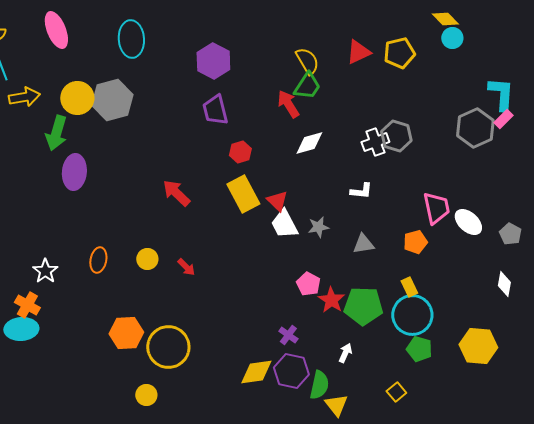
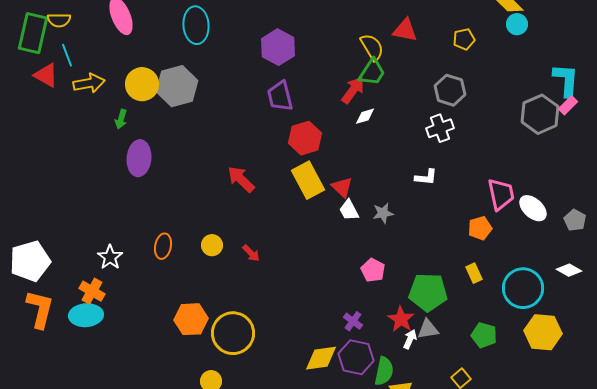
red triangle: (358, 52) -> (405, 30), moved, turned 36
yellow pentagon: (399, 53) -> (464, 39), size x0.7
red arrow: (288, 104) -> (353, 90), turned 68
green arrow: (56, 133) -> (121, 119), size x0.6
gray hexagon: (396, 136) -> (450, 90), moved
white diamond: (309, 143) -> (365, 116), moved, size x0.7
red hexagon: (240, 152) -> (305, 138), size x1.5
white trapezoid: (284, 224) -> (349, 210), size x0.7
gray triangle: (363, 244) -> (428, 329), moved
white diamond: (504, 284) -> (569, 270), turned -70
red star: (331, 300) -> (401, 319), moved
cyan circle: (412, 315) -> (523, 288), moved

